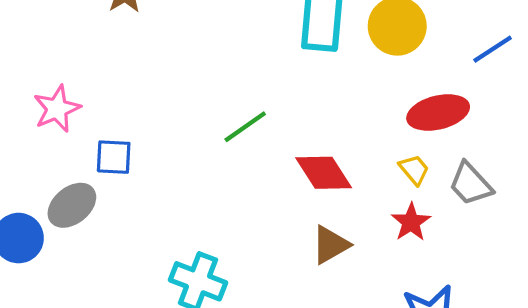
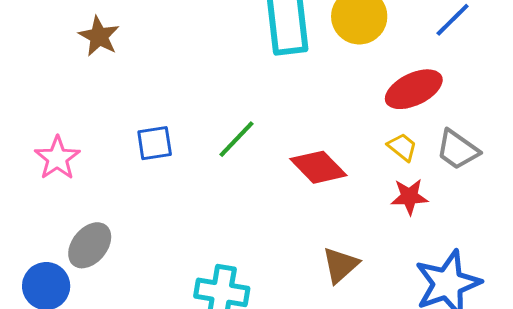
blue square: (114, 157) -> (155, 143), moved
red star: (411, 222) -> (409, 197), turned -30
brown triangle: (330, 245) -> (340, 265), moved

